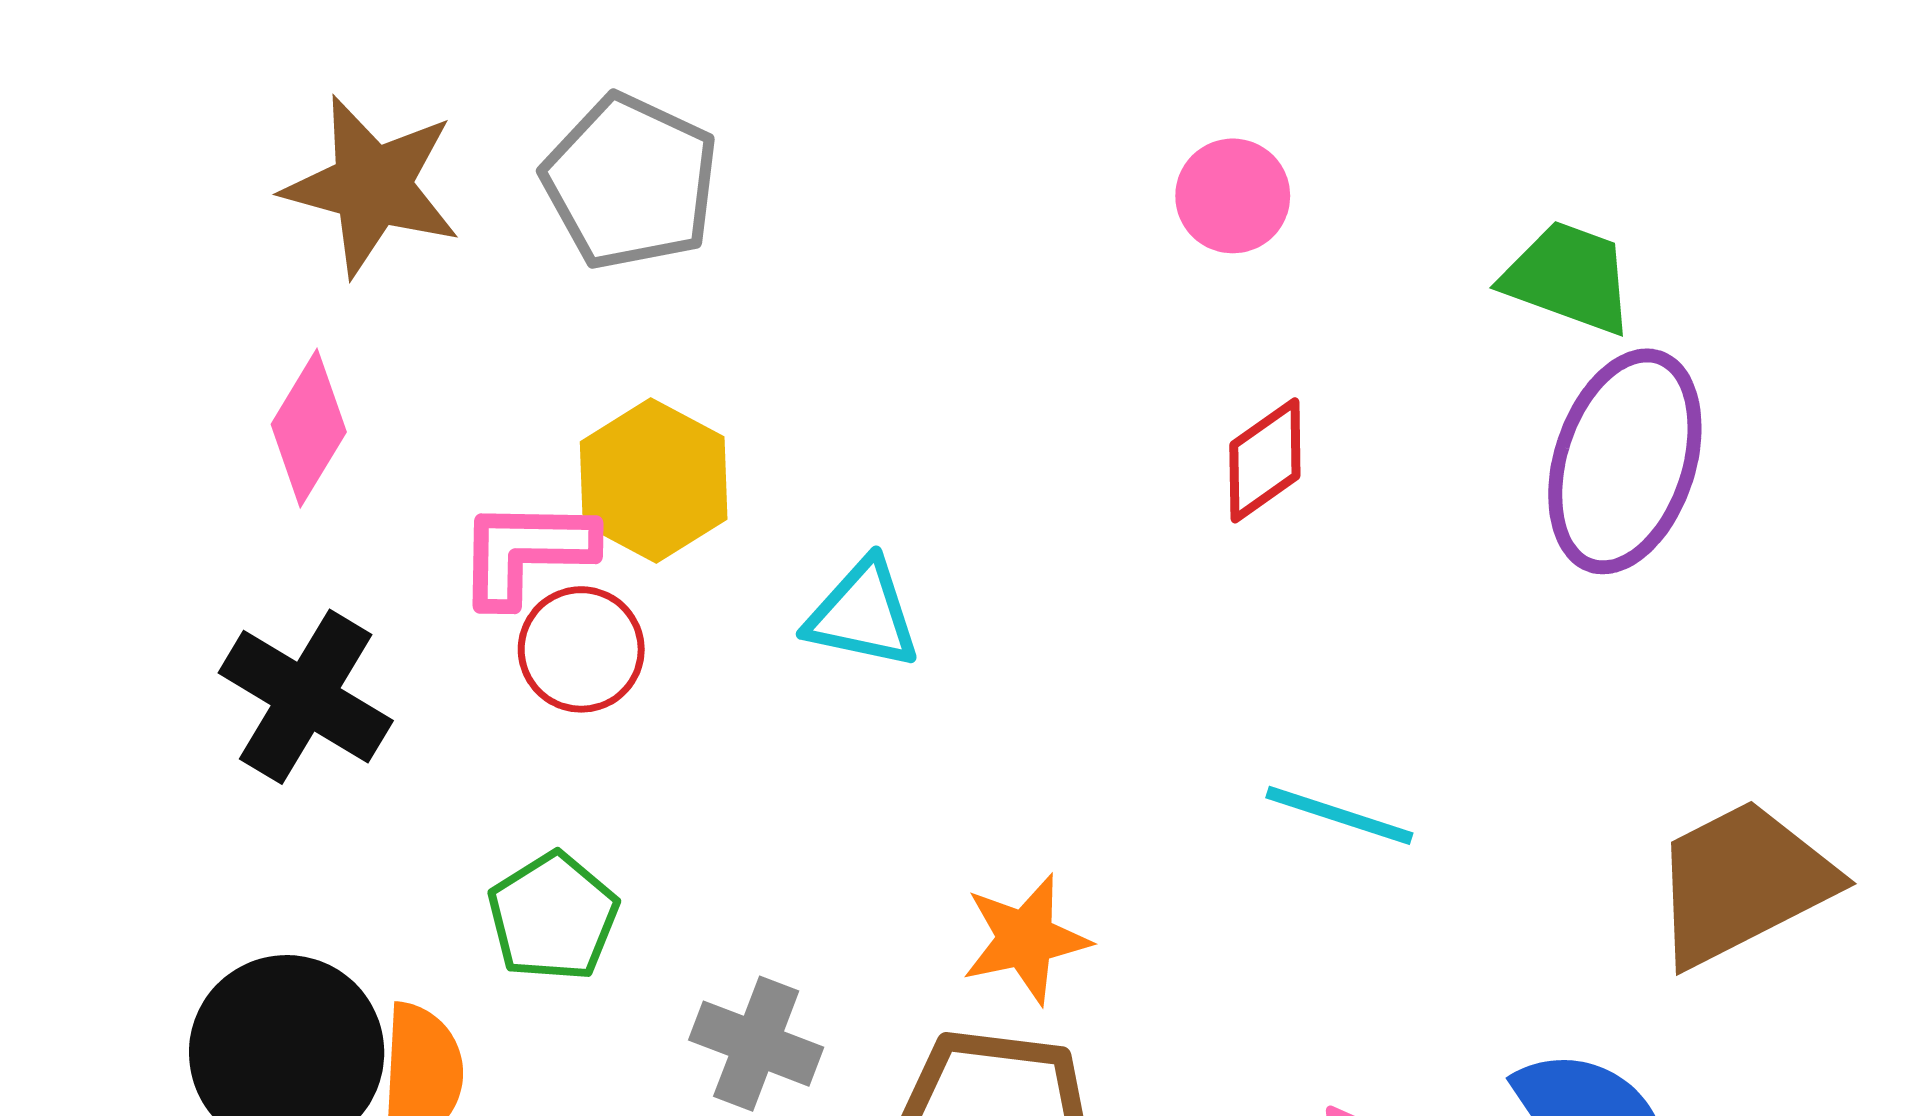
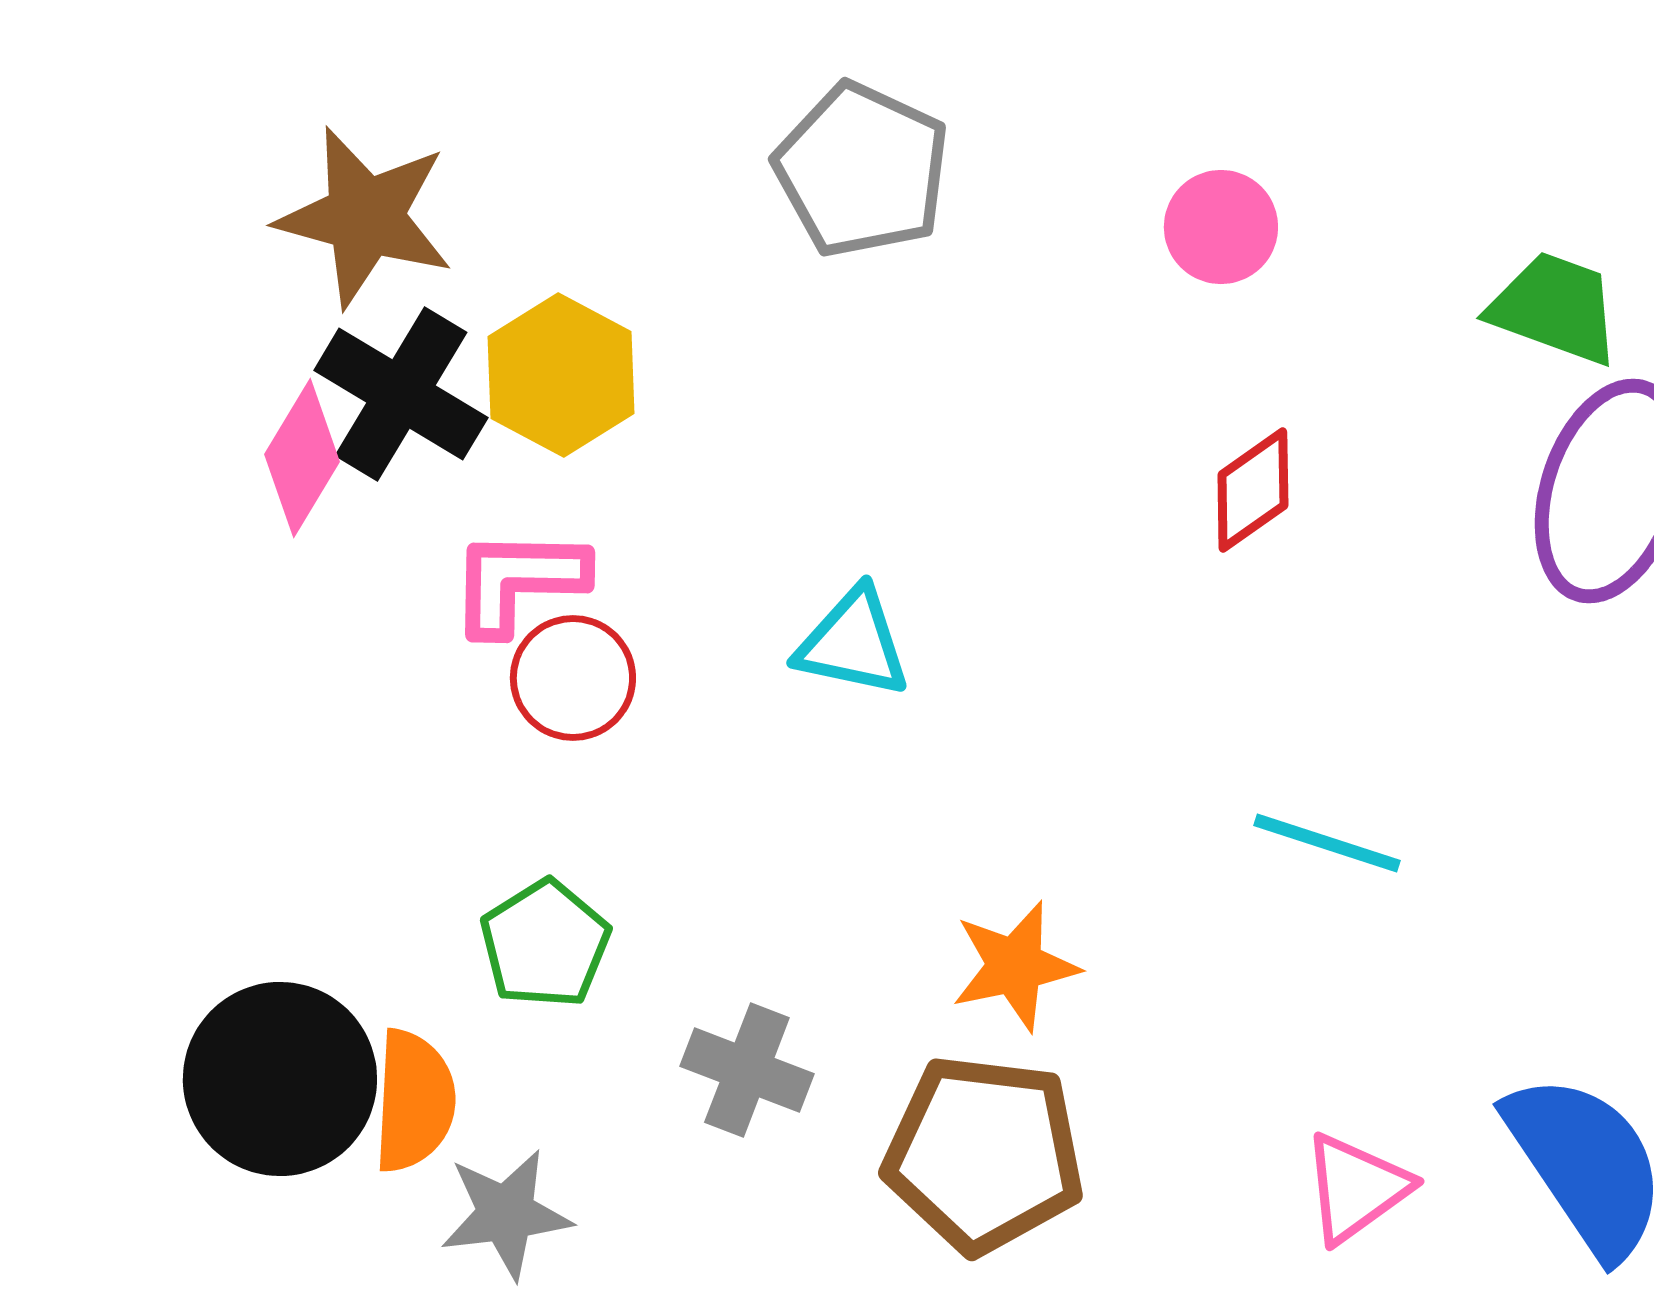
gray pentagon: (630, 182) -> (862, 170), moved
yellow hexagon: (654, 481) -> (561, 375), moved
black cross: (306, 697) -> (401, 394), moved

